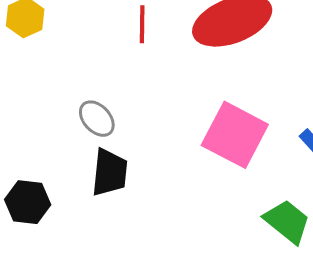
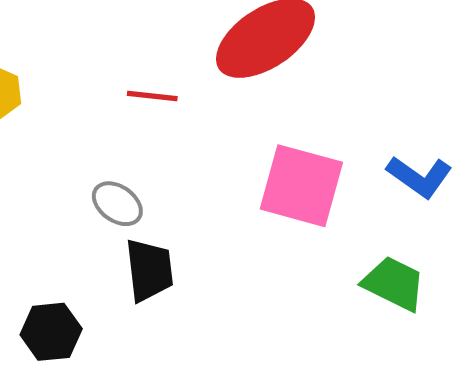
red line: (142, 24) -> (152, 96), moved, turned -72

